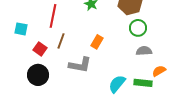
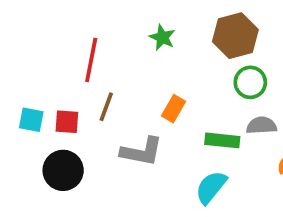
cyan square: (21, 29) -> (31, 120), moved
red square: (40, 49) -> (67, 122), turned -32
green rectangle: (143, 83) -> (222, 140), moved

